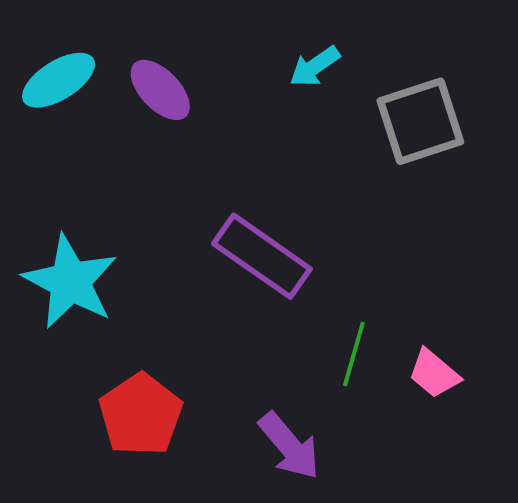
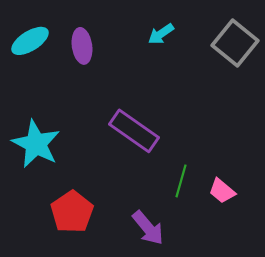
purple ellipse: (160, 90) -> (82, 46), turned 36
gray square: (420, 121) -> (235, 43), moved, turned -33

